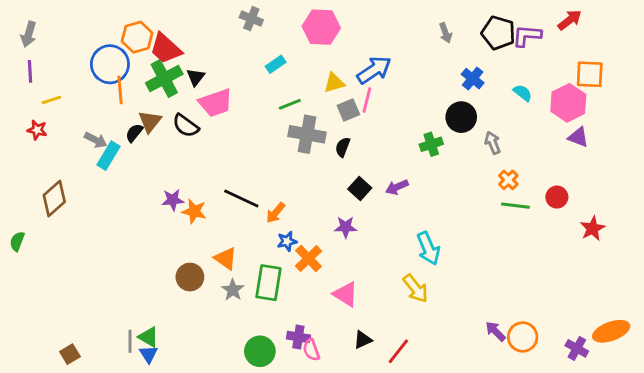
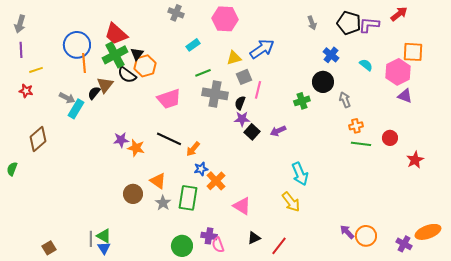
orange hexagon: (137, 37) -> (145, 66), moved
pink line: (367, 100) -> (258, 90), moved
pink trapezoid: (216, 103) -> (169, 99), moved
black semicircle: (186, 126) -> (127, 75), moved
orange cross: (508, 180) -> (356, 126), turned 32
purple star: (346, 227) -> (242, 119), moved

